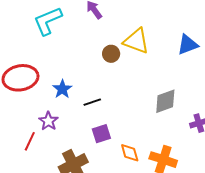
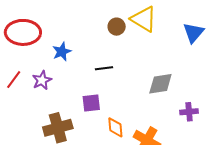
blue triangle: (188, 45) -> (193, 33), turned -40
black line: (92, 102) -> (104, 68), moved
red line: (30, 141) -> (14, 80), moved

